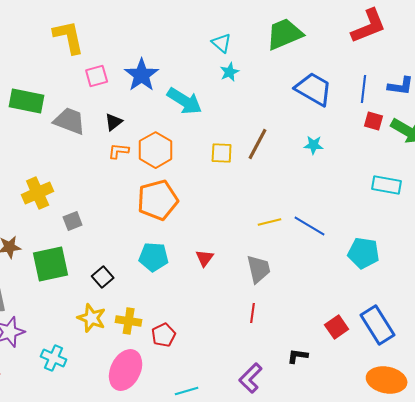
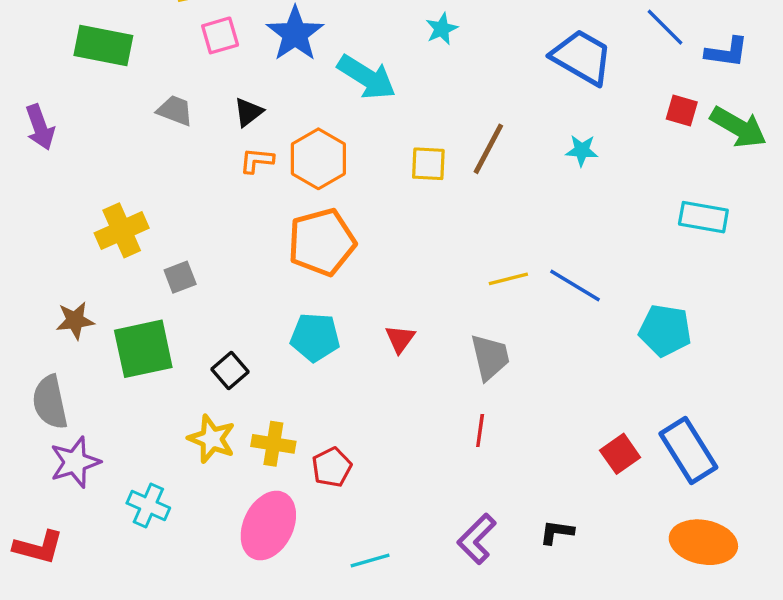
blue line: (364, 89) -> (665, 27), moved, turned -52
green rectangle: (27, 101) -> (103, 45), moved
gray trapezoid: (70, 121) -> (175, 110), size x0.7
black L-shape: (298, 356) -> (557, 532), moved

